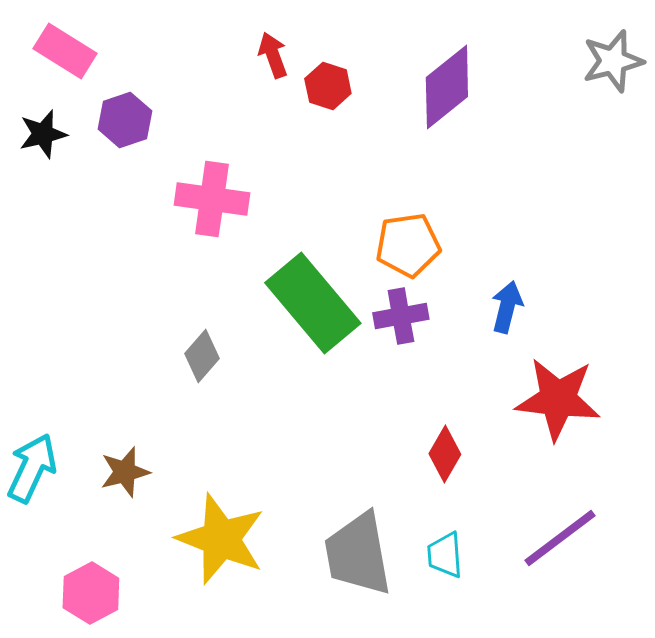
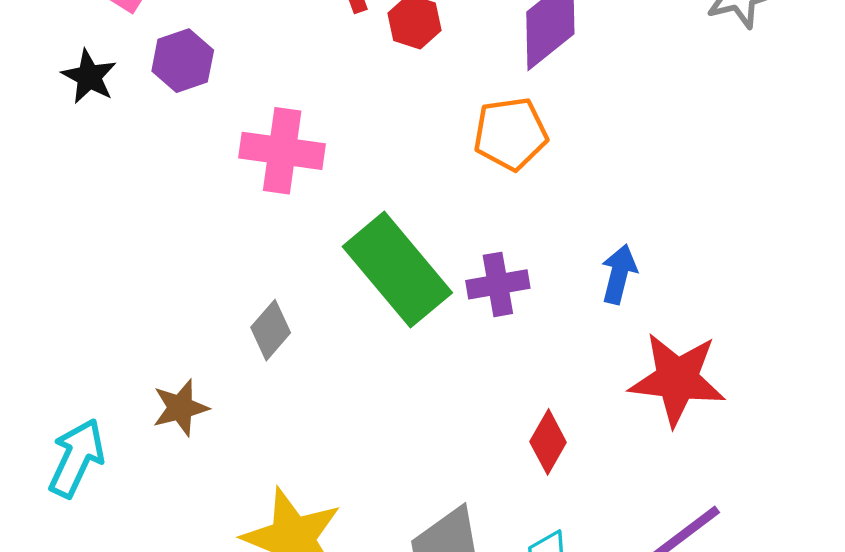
black star: (43, 134) -> (89, 77), turned -30
orange pentagon: (408, 245) -> (510, 134), moved
brown star: (125, 472) -> (180, 408), moved

